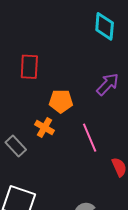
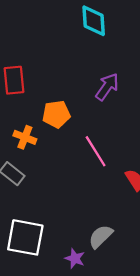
orange cross: (44, 127) -> (25, 137), moved

